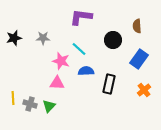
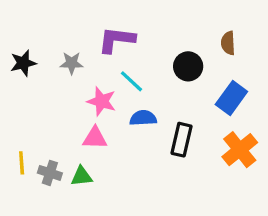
purple L-shape: (81, 17) -> (117, 40), moved
orange cross: (144, 90) -> (240, 150), size x1.5
green triangle: (49, 106) -> (82, 176), turned 40

